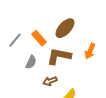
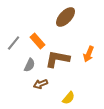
brown ellipse: (65, 28) -> (66, 17), moved
brown arrow: (50, 81) -> (41, 84), moved

